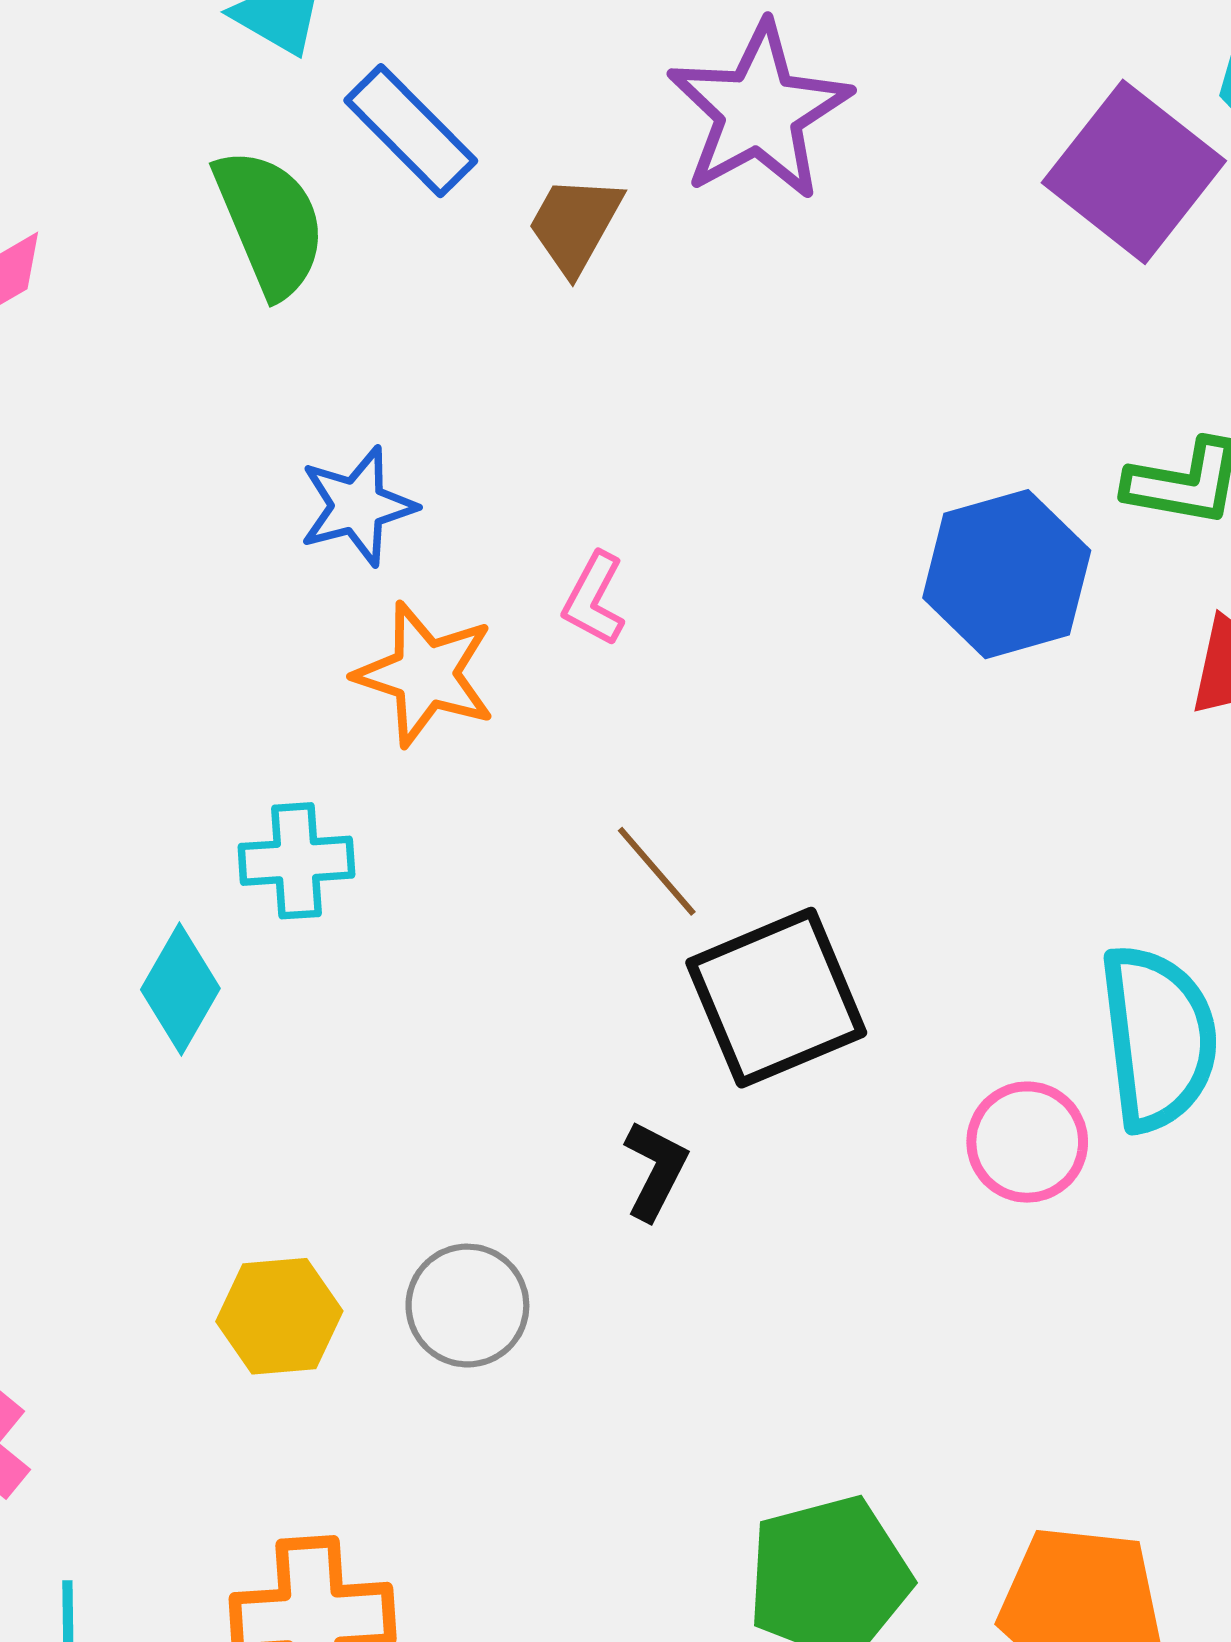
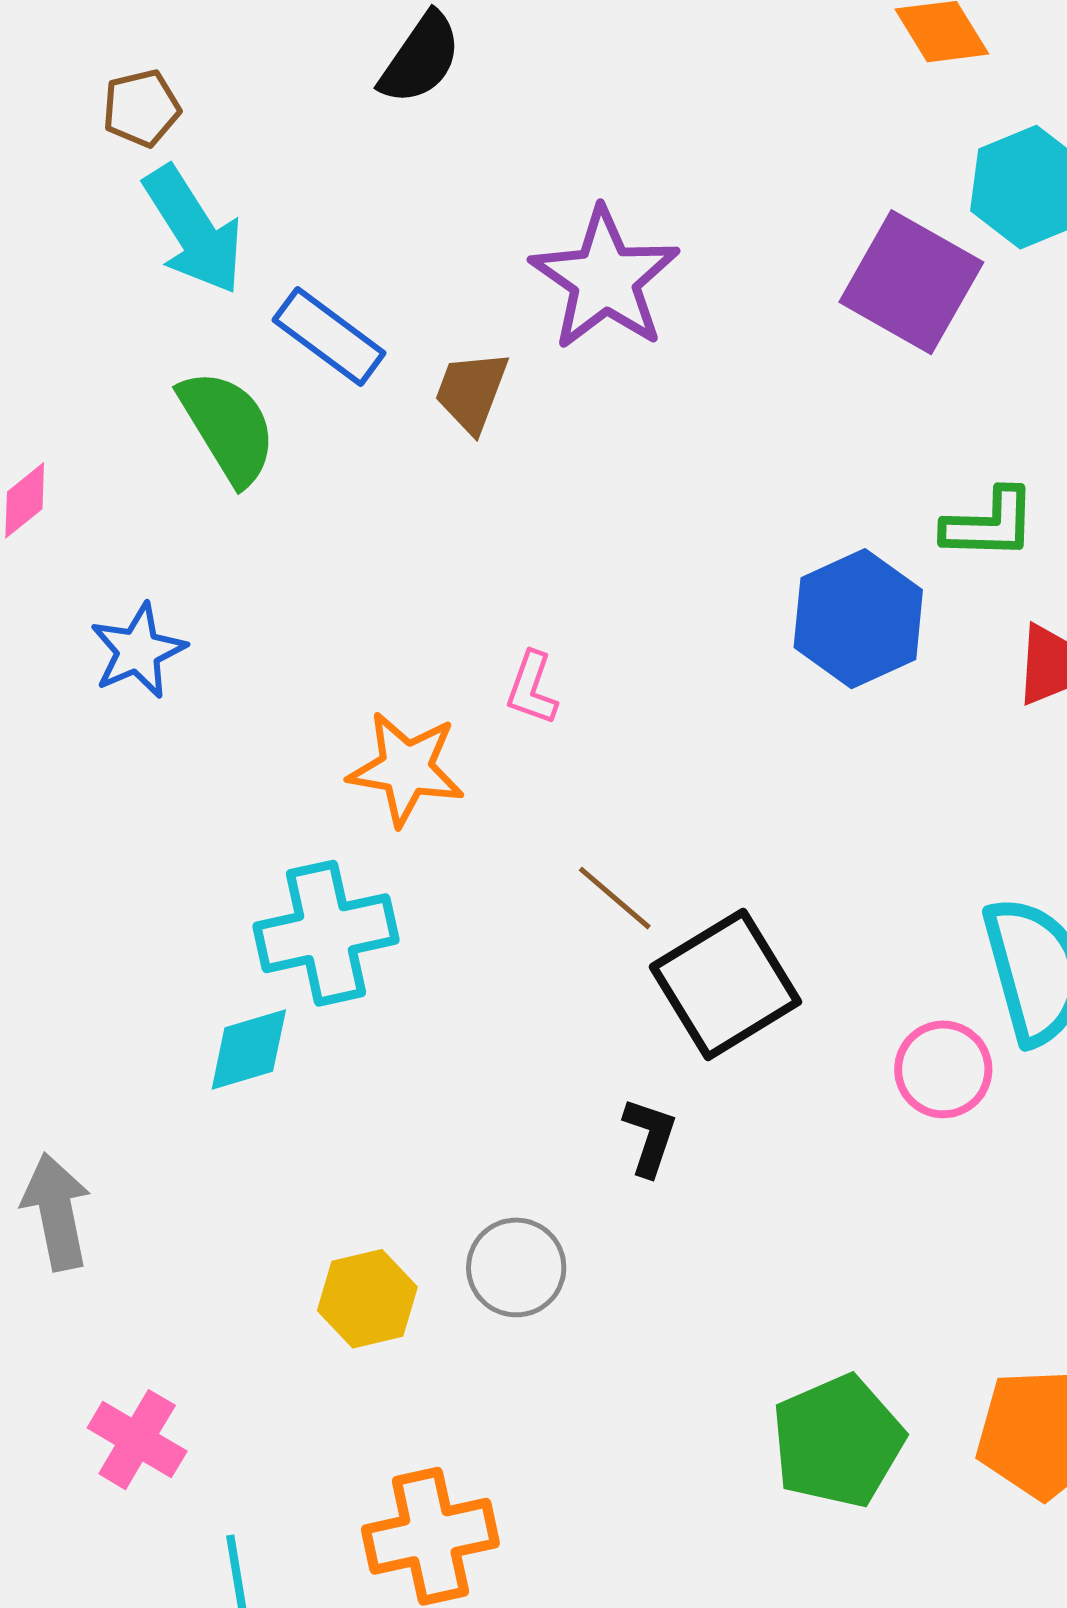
blue star: (357, 506) -> (138, 651), moved
cyan cross: (296, 861) -> (326, 933), size x1.5
cyan diamond: (180, 989) -> (249, 1049), turned 52

